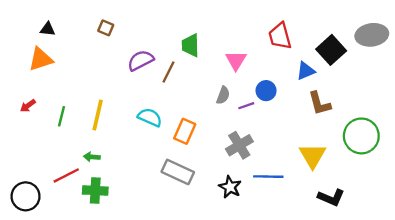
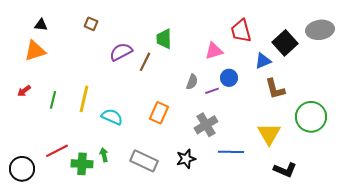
pink triangle: (236, 60) -> (214, 51), moved, turned 42
cyan semicircle: (150, 117) -> (112, 117), moved
green arrow: (92, 157) -> (104, 155), moved, turned 72
gray rectangle: (178, 172) -> (144, 161), moved
black star: (230, 187) -> (186, 159), moved, turned 30

